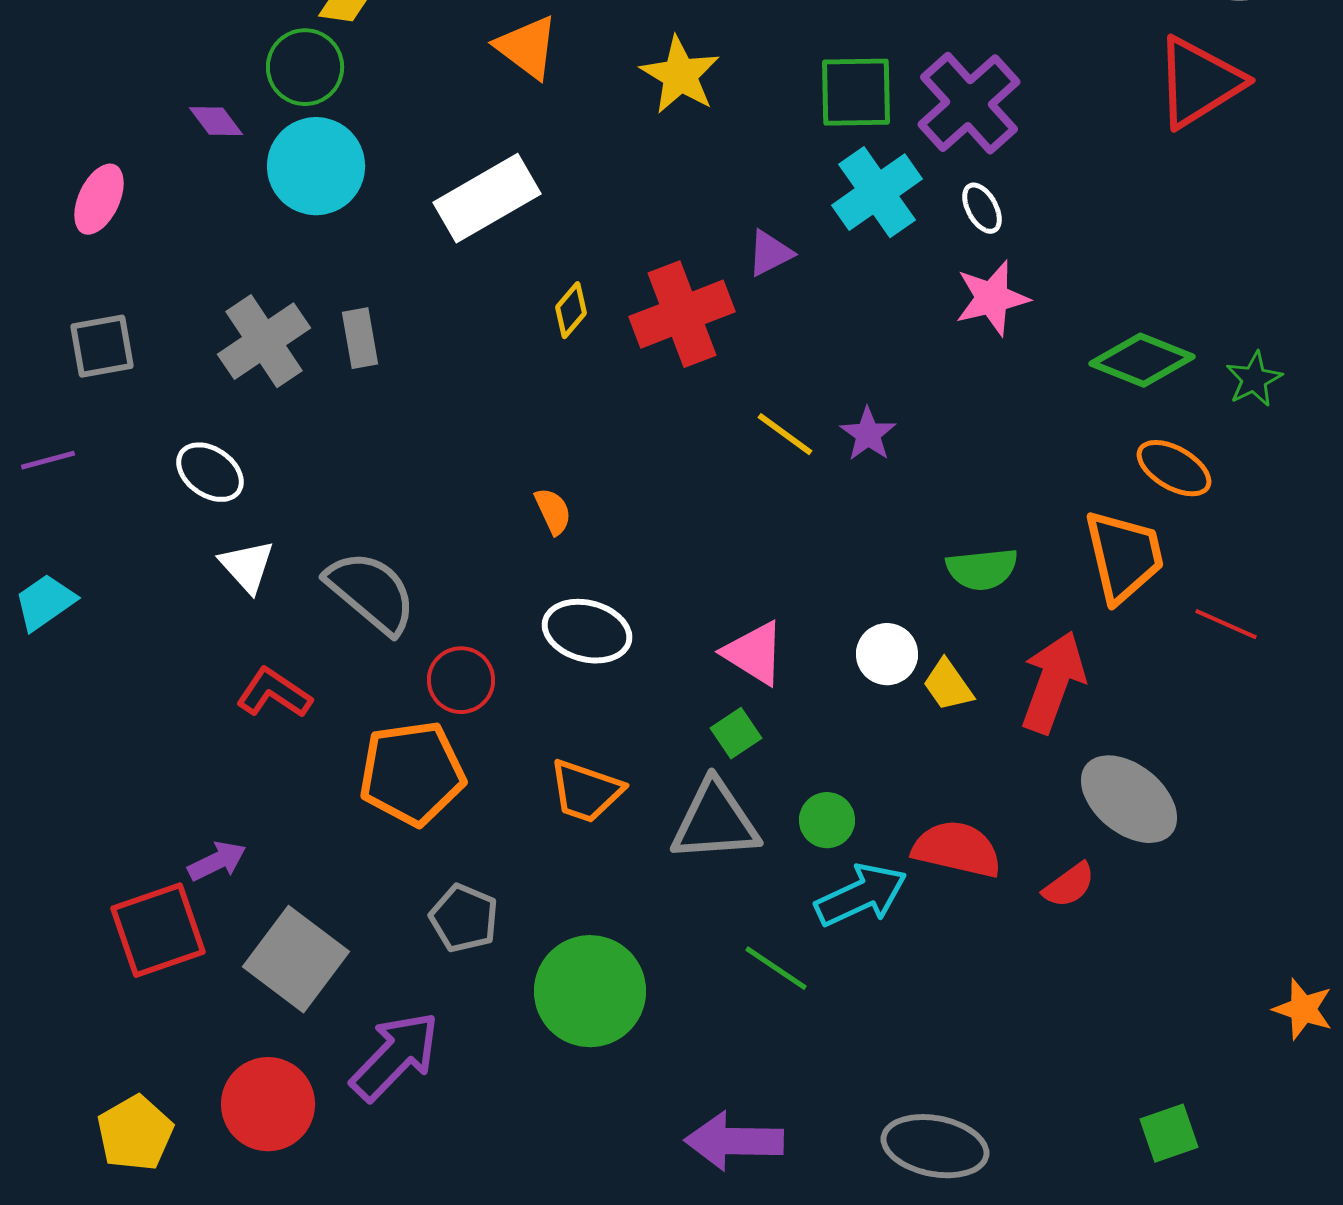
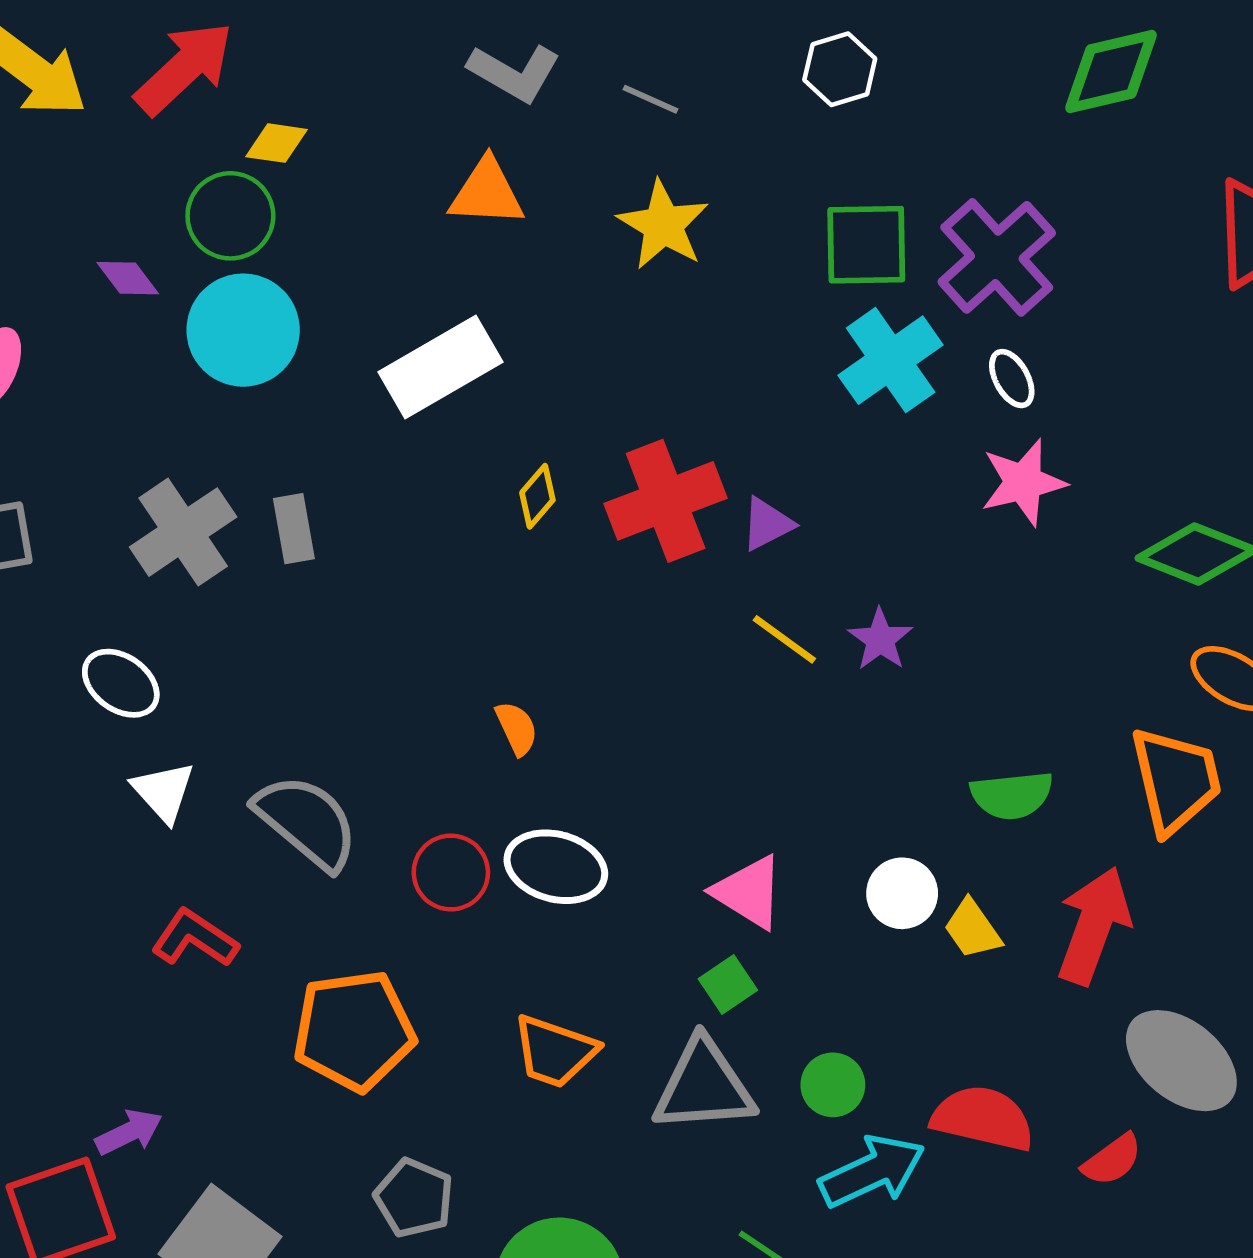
orange triangle: (527, 47) -> (487, 193), turned -34
purple triangle: (770, 253) -> (767, 524), moved
red circle: (461, 680) -> (451, 873), moved

